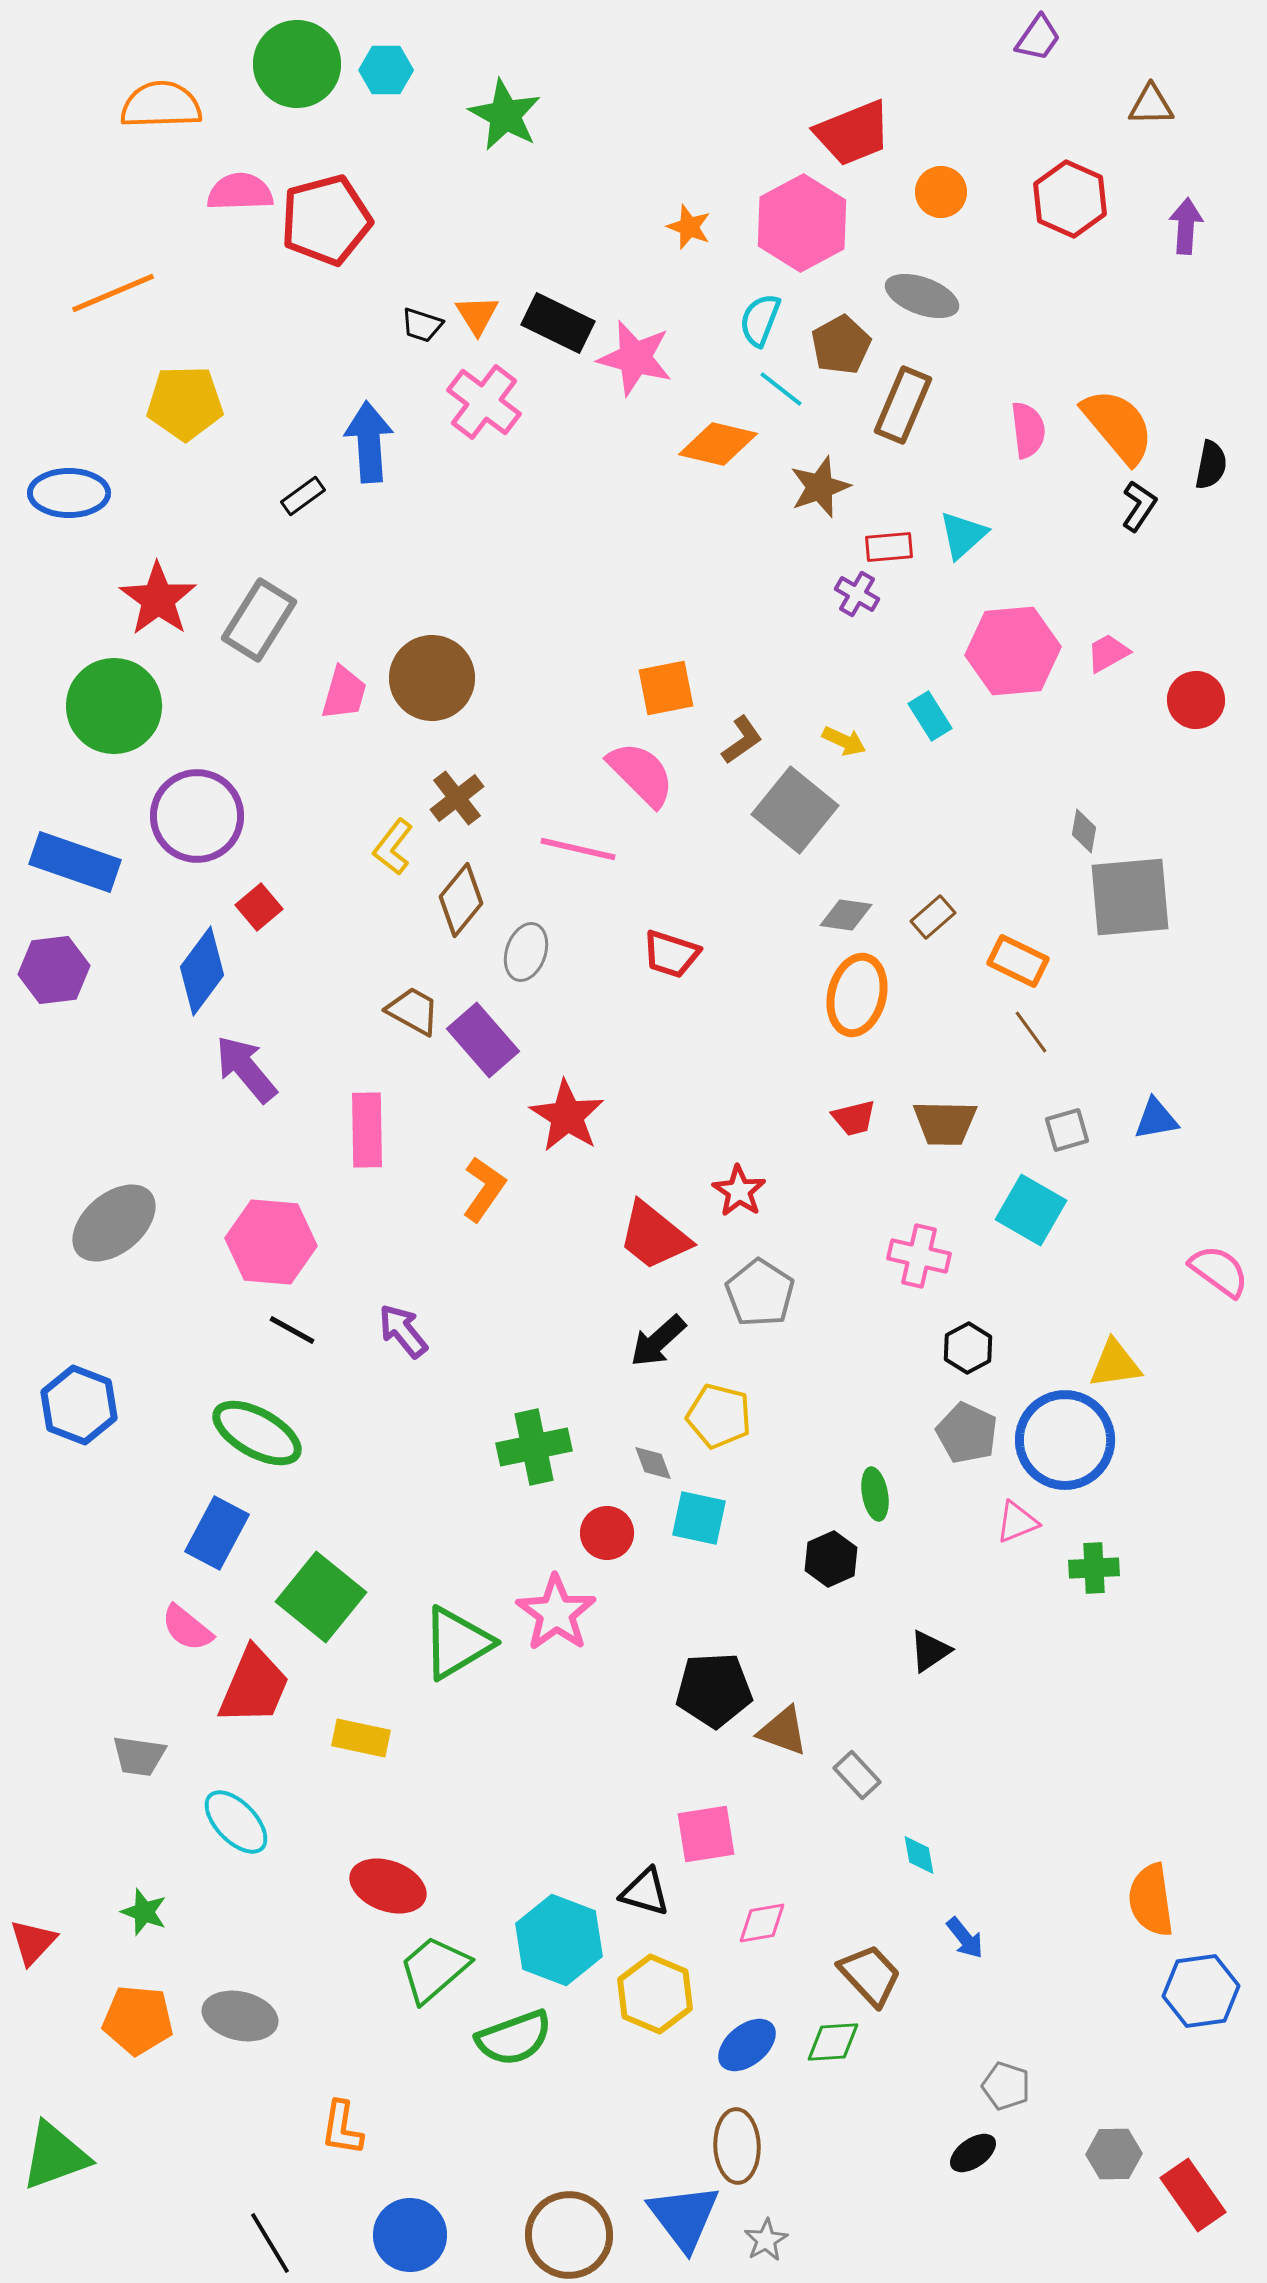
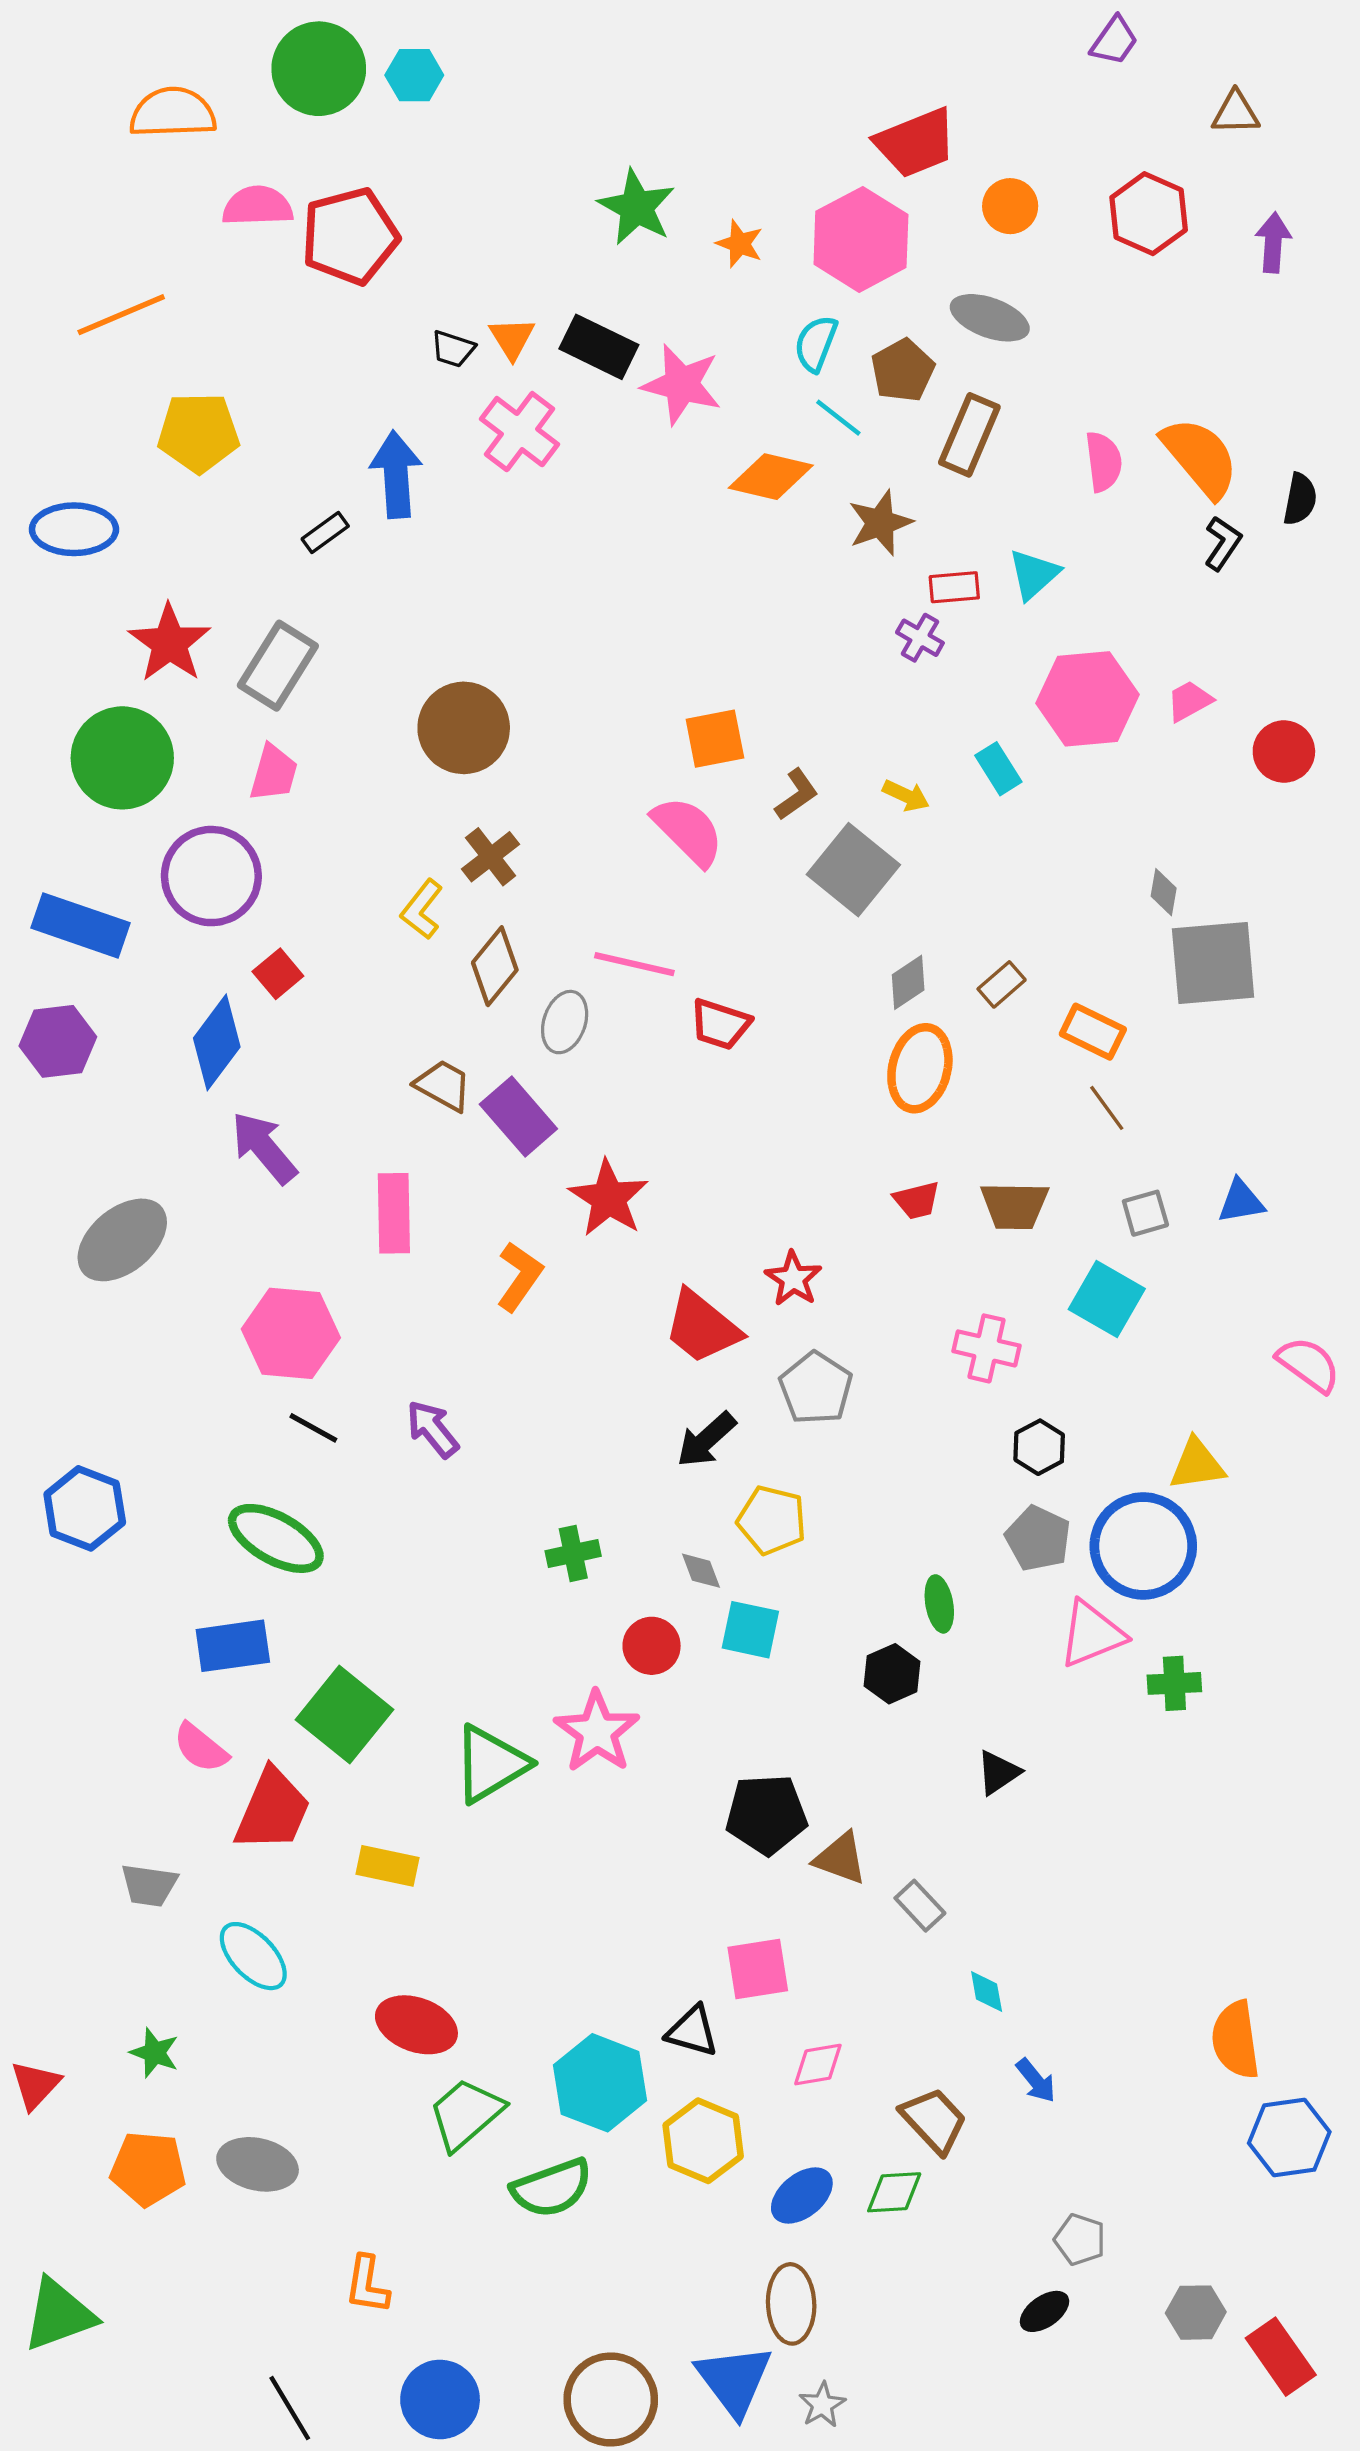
green star: (505, 115) -> (637, 207), moved
pink trapezoid: (344, 693) -> (274, 773), moved
pink line: (578, 849) -> (634, 964), moved
gray diamond: (846, 915) -> (908, 982), turned -42
gray ellipse: (114, 1223) -> (122, 1240), moved
green cross: (534, 1447) -> (573, 1553), size x0.7
pink triangle: (1017, 1522) -> (1092, 1634), size x1.5
blue rectangle: (217, 1533) -> (233, 1646), turned 54

